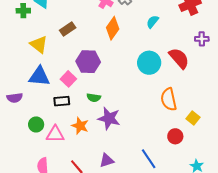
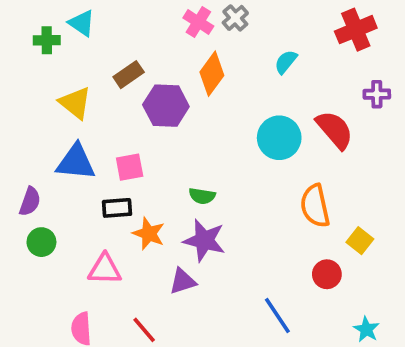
purple hexagon: (88, 62) -> (166, 106), moved
pink square: (68, 79) -> (130, 167), turned 35
purple semicircle: (15, 98) -> (30, 201), turned -63
green semicircle: (94, 98) -> (202, 196), moved
green circle: (36, 124) -> (41, 242), moved
orange star: (80, 126) -> (149, 234), moved
purple triangle: (107, 160) -> (183, 281), moved

